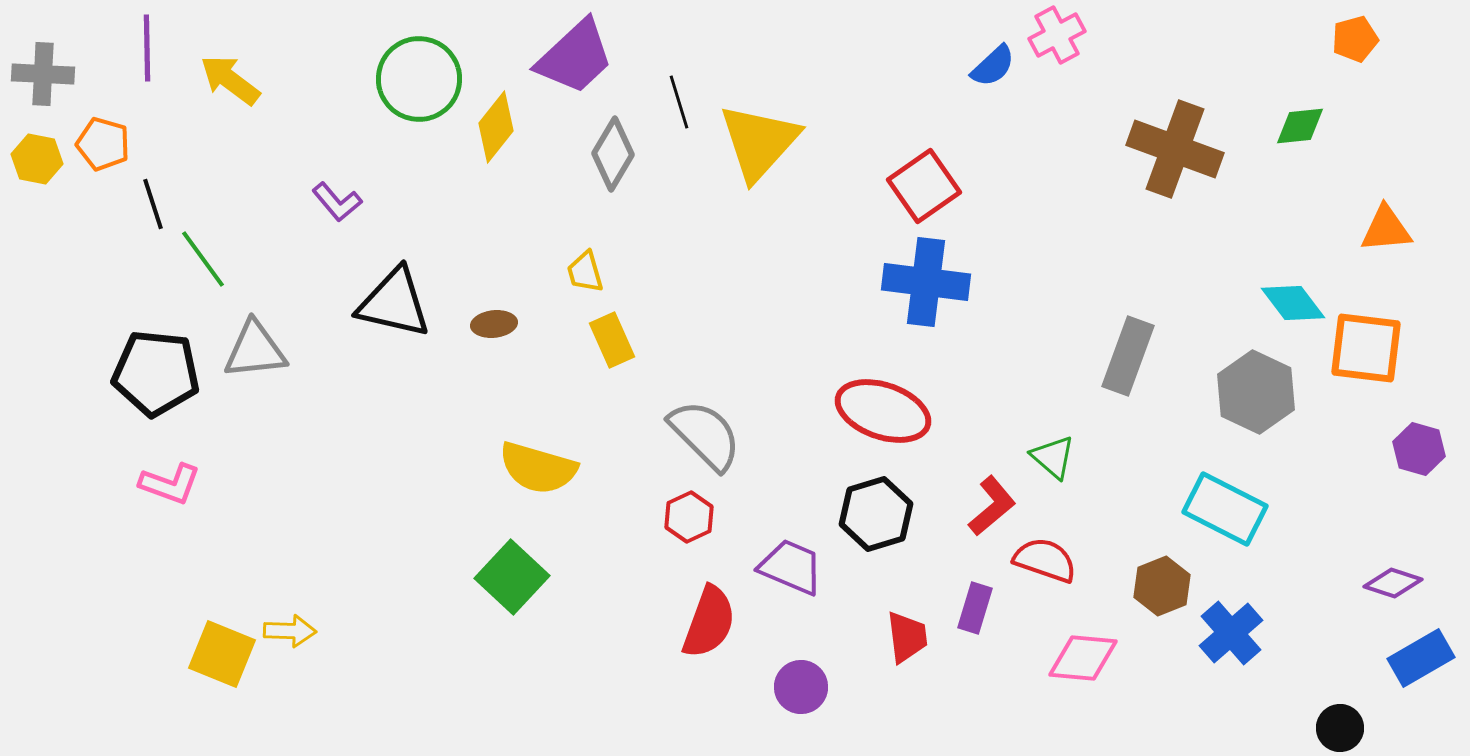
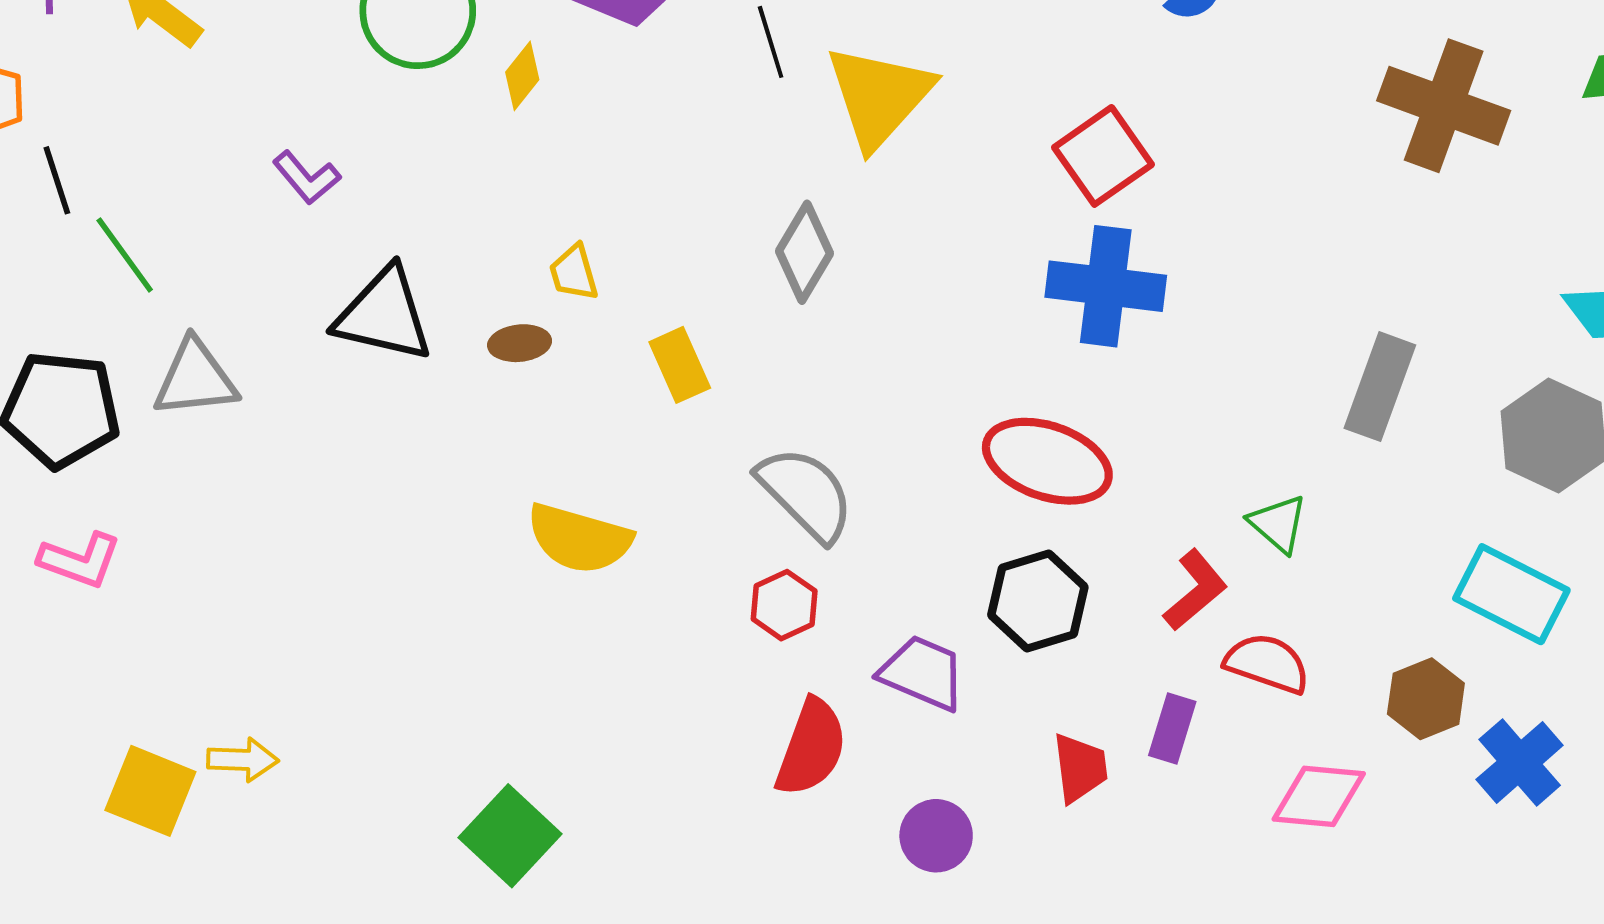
yellow diamond: (496, 127) -> (522, 76), size x0.7
gray diamond: (613, 154) -> (804, 252), moved
yellow trapezoid: (585, 272) -> (574, 273), moved
green square: (512, 577) -> (510, 836), moved

